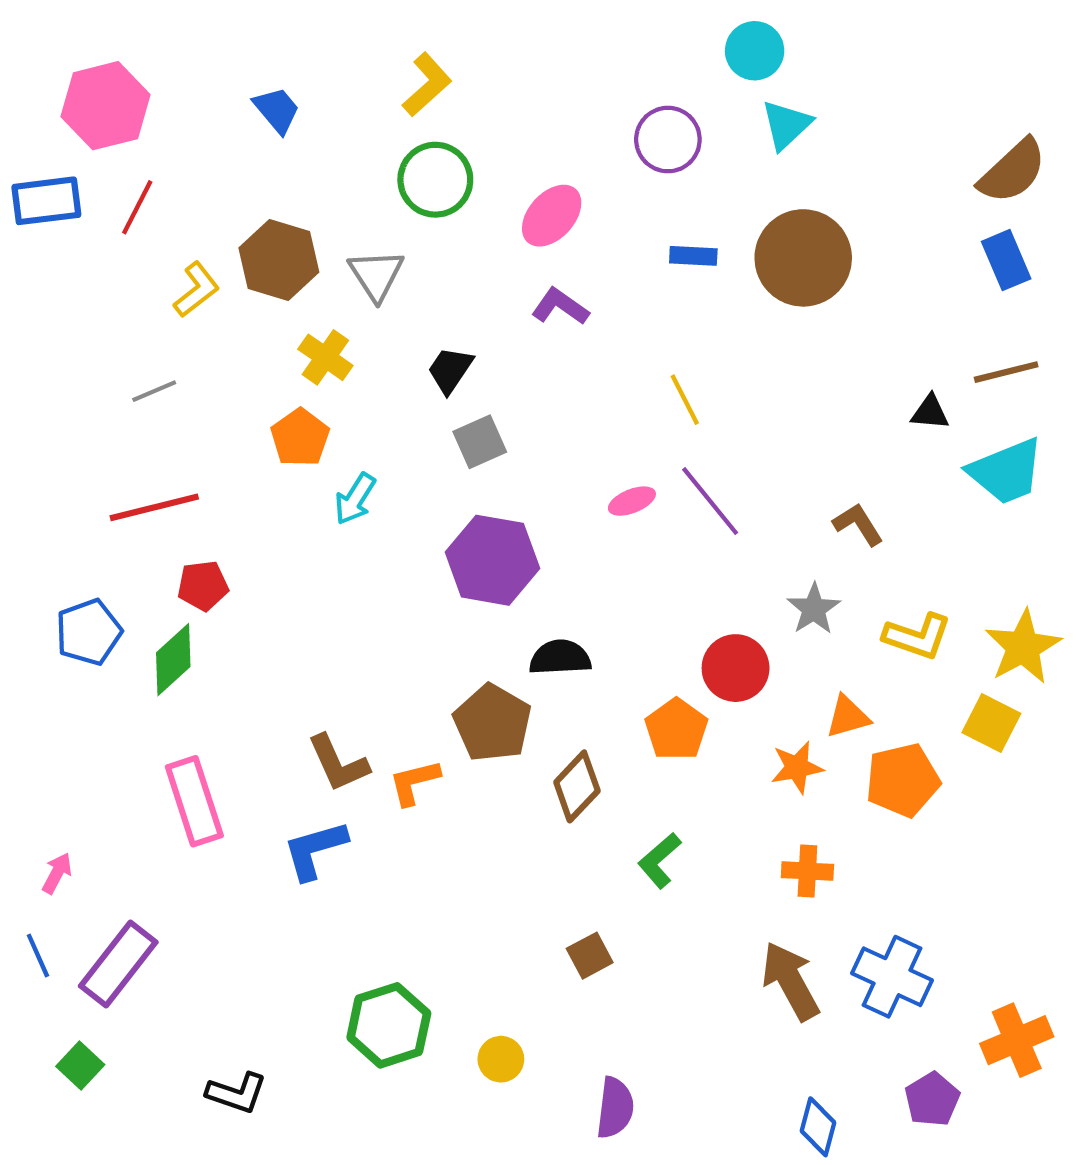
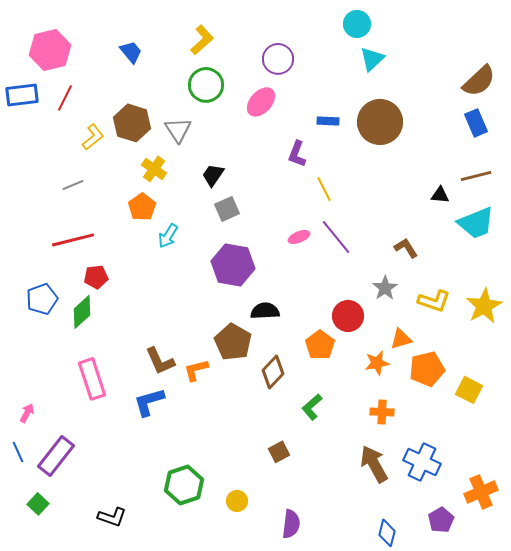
purple circle: (668, 140) -> (278, 59), moved
purple L-shape: (560, 307) -> (297, 154), moved, turned -104
yellow square: (991, 723) -> (469, 390), moved

